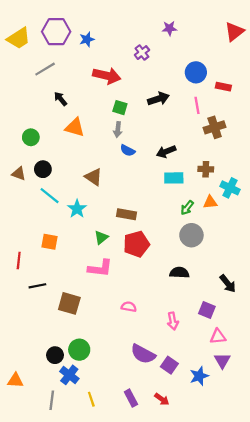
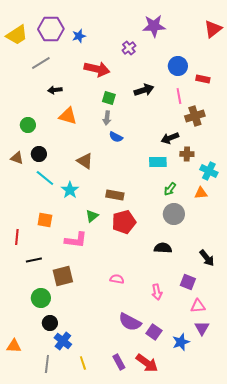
purple star: (169, 28) -> (154, 26), size x1.6
black arrow: (61, 99) -> (55, 90), turned -56
black arrow: (166, 152) -> (170, 138), moved
orange triangle: (210, 202) -> (201, 193), moved
pink L-shape: (100, 268) -> (76, 240), moved
brown square: (69, 303) -> (63, 276), turned -30
green circle: (79, 350) -> (41, 298), moved
red arrow: (162, 399) -> (147, 363), size x1.6

